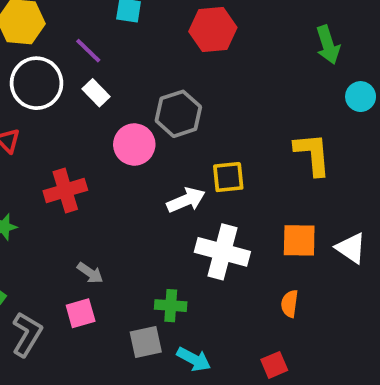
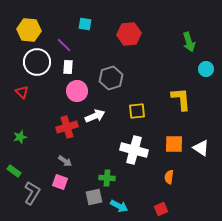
white rectangle: (96, 93) -> (68, 67), turned 48
pink circle: (134, 144) -> (77, 91), moved
red cross: (65, 191) -> (67, 127), moved
white arrow: (186, 200) -> (95, 116), moved
pink square: (81, 313) -> (60, 182), turned 35

